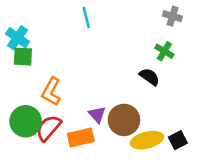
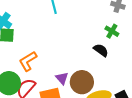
orange L-shape: (51, 92) -> (28, 61), turned 30

